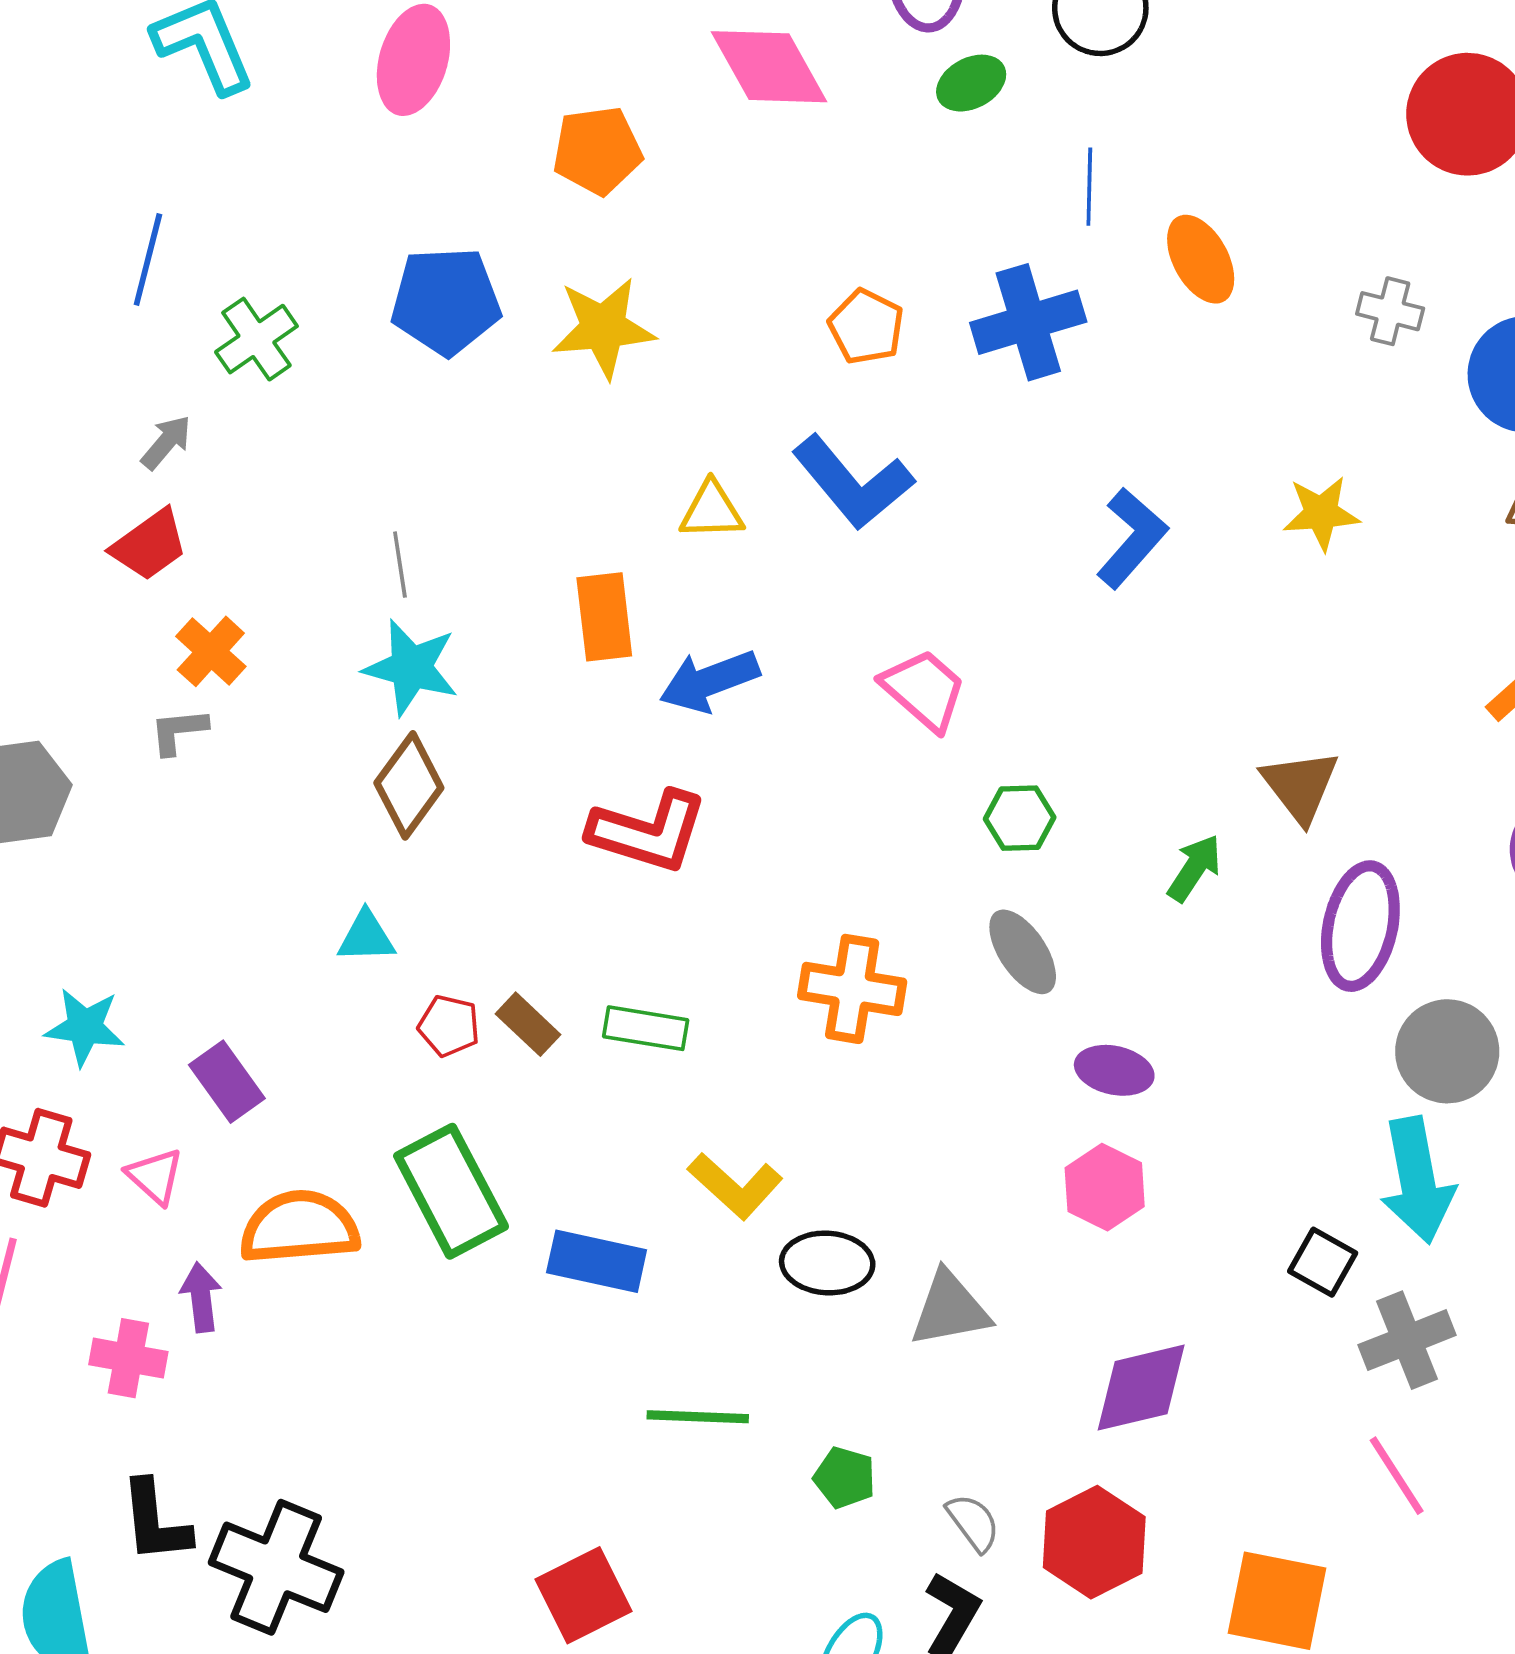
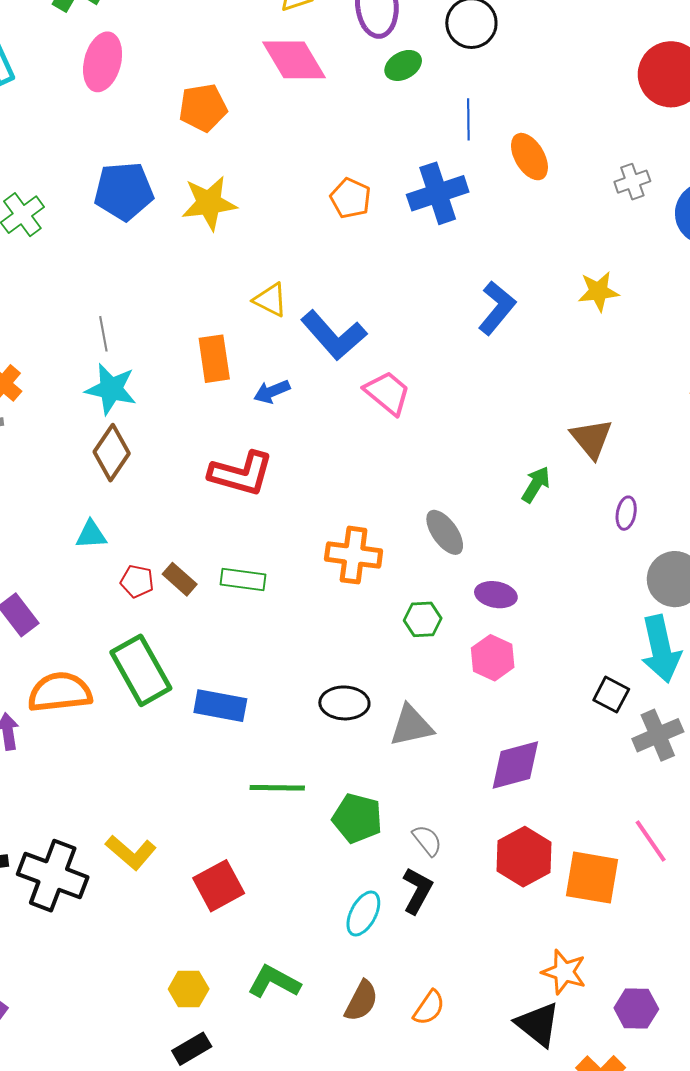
gray cross: (1390, 311) -> (632, 182), turned -32
blue L-shape: (853, 482) -> (334, 335), moved
yellow triangle: (712, 511) -> (270, 300), turned 30
blue arrow: (709, 681) -> (272, 392), size x0.7
green hexagon: (1020, 818) -> (423, 619), moved
purple ellipse: (1360, 926) -> (626, 513), size x0.5
yellow L-shape: (735, 1186) -> (131, 852), moved
pink line: (1397, 1476) -> (651, 841), moved
green pentagon: (845, 1478) -> (357, 818), size x1.5
red hexagon: (1094, 1542) -> (524, 857), moved

